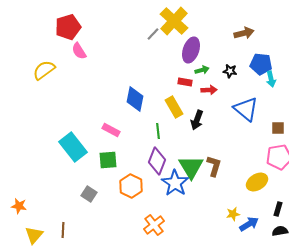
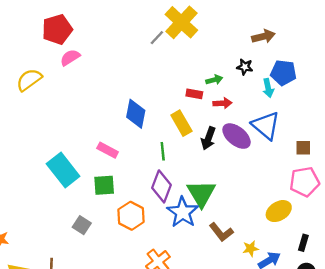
purple ellipse: (191, 50) -> (237, 136), moved, turned -70
pink semicircle: (79, 51) -> (70, 57), turned 90
black star: (230, 71) -> (245, 67), moved
cyan arrow: (271, 79) -> (268, 88), moved
brown L-shape: (214, 166) -> (221, 232), moved, turned 125

